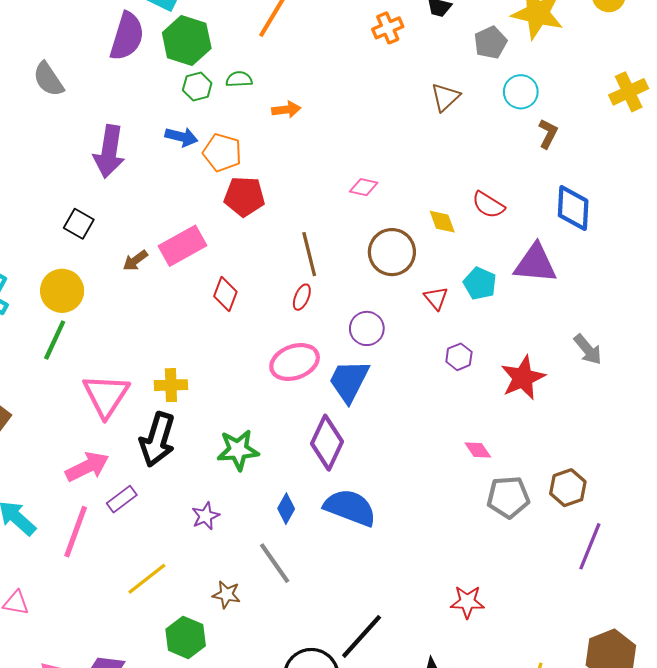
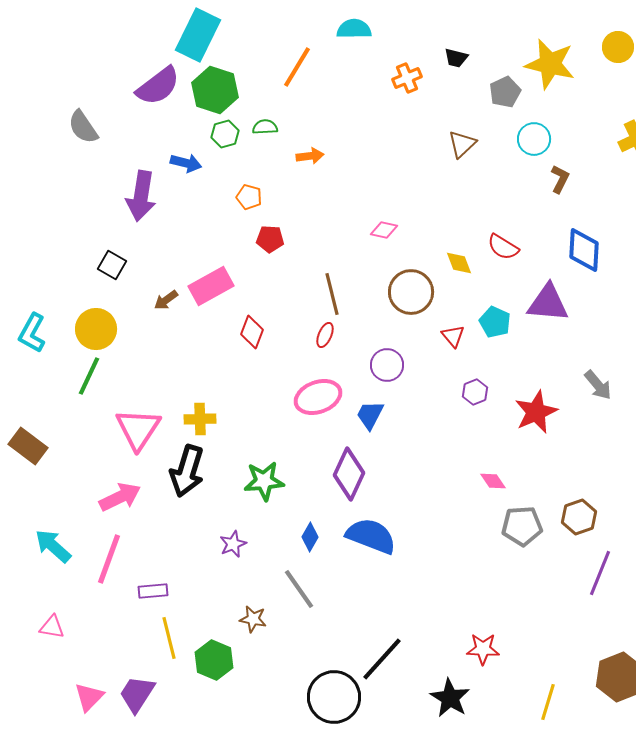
purple semicircle: (127, 36) -> (158, 86), turned 36
blue arrow: (181, 137) -> (186, 163), moved
orange pentagon: (222, 153) -> (249, 197), size x0.7
red pentagon: (244, 197) -> (270, 239), size x0.7
blue trapezoid: (349, 381) -> (370, 415), size x0.7
purple rectangle: (122, 499) -> (153, 591), moved, turned 32
yellow line: (147, 579) -> (169, 638), moved, turned -66
red star: (467, 602) -> (483, 649), moved

